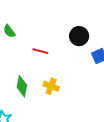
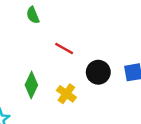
black circle: (79, 36) -> (98, 72), moved

